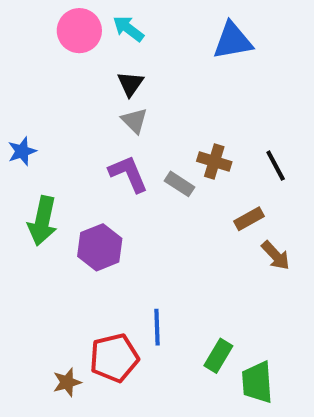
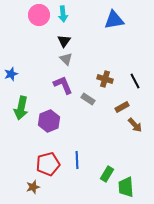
cyan arrow: (128, 29) -> (63, 14), turned -133
gray rectangle: (179, 184) -> (88, 99), moved
red pentagon: (114, 358) -> (48, 164), moved

